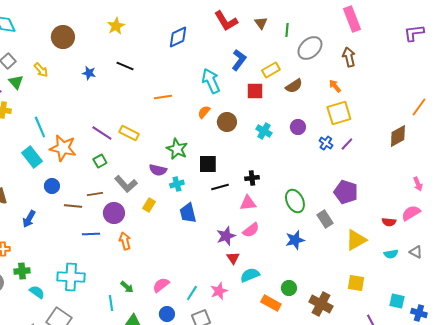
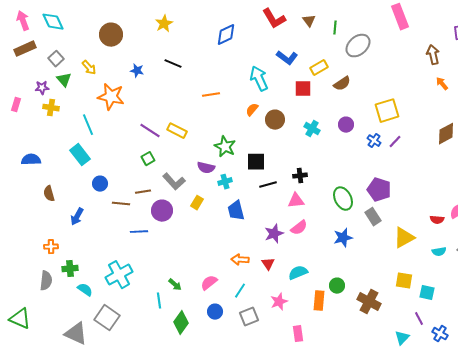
brown arrow: (349, 57) -> (433, 55), moved
blue L-shape: (239, 60) -> (287, 58), turned 90
orange arrow: (335, 86) -> (442, 84), moved
orange star: (63, 148) -> (111, 97), moved
purple pentagon: (346, 192) -> (379, 190), moved
orange arrow: (125, 241) -> (240, 260), moved, turned -72
red triangle: (233, 258) -> (268, 264), moved
cyan cross: (71, 277) -> (119, 275), turned -32
pink star: (219, 291) -> (279, 302), moved
cyan square: (397, 301) -> (427, 293), moved
orange rectangle: (271, 303) -> (319, 301), turned 66

